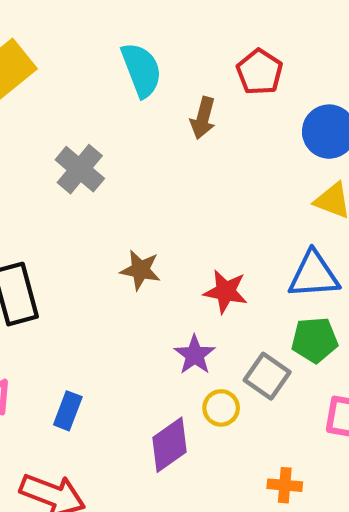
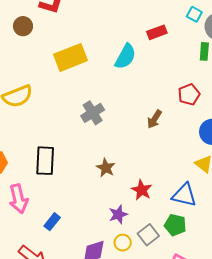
cyan semicircle: (141, 70) -> (125, 56), moved, turned 32
brown arrow: (203, 118) -> (154, 119), moved

